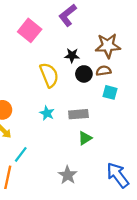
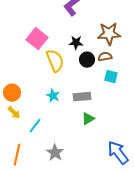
pink square: (30, 30) -> (37, 39), moved
cyan line: (21, 154) -> (35, 126), moved
gray star: (68, 175) -> (55, 153), moved

